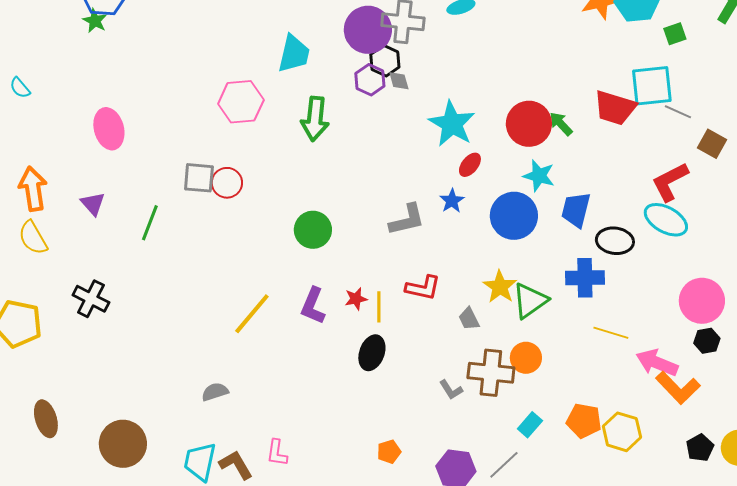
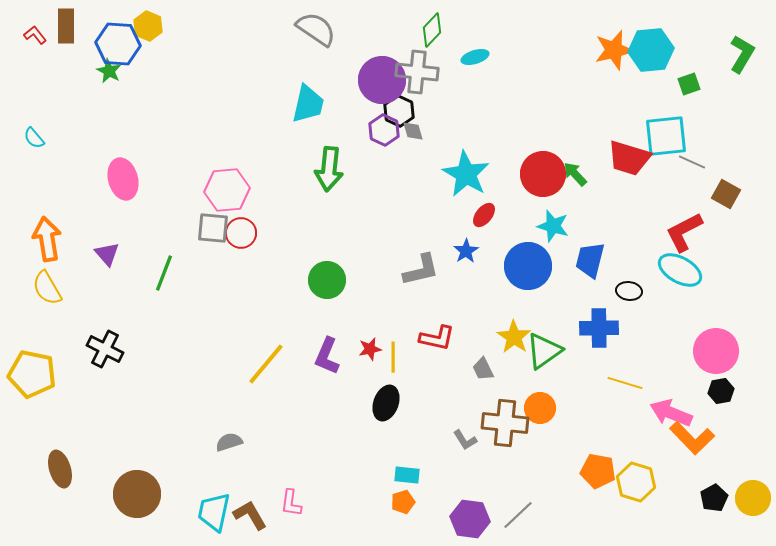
pink hexagon: (241, 102) -> (227, 190), moved
black ellipse: (615, 241) -> (629, 291), size x0.7
cyan rectangle: (530, 425) -> (407, 475), moved, turned 55

